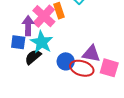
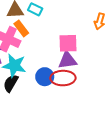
pink square: (109, 68) -> (68, 43), moved

